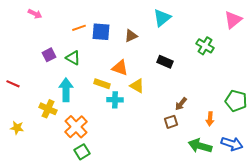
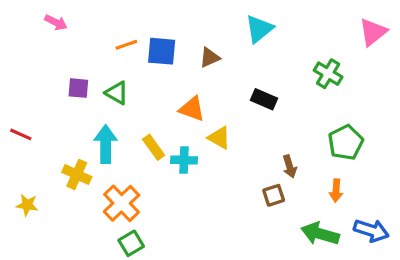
purple square: (49, 55) -> (78, 88), turned 32
yellow rectangle: (102, 84) -> (154, 147), moved, turned 35
green pentagon: (236, 101) -> (346, 142), moved, turned 30
brown arrow: (181, 104) -> (290, 166), turned -56

